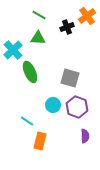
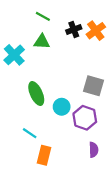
orange cross: (87, 16) -> (96, 31), moved
green ellipse: (30, 72) -> (36, 94), moved
gray square: (70, 78) -> (94, 86), moved
cyan circle: (53, 105) -> (62, 107), moved

